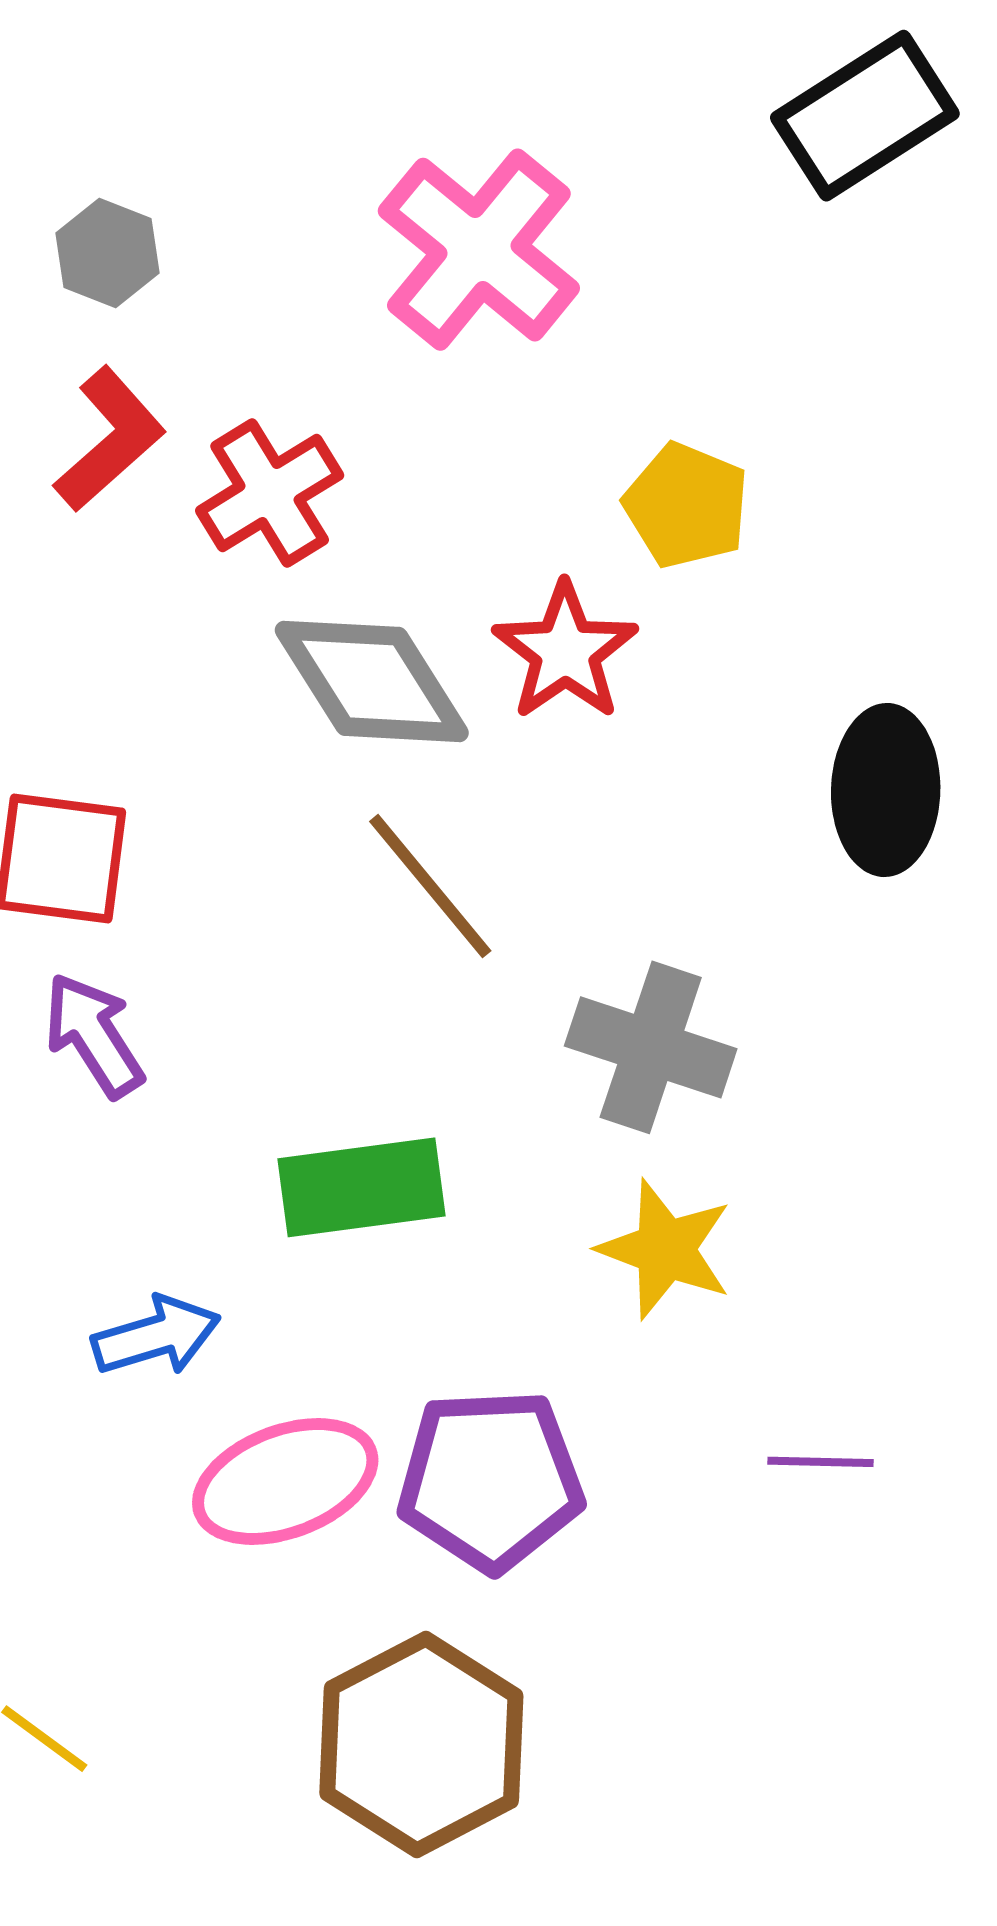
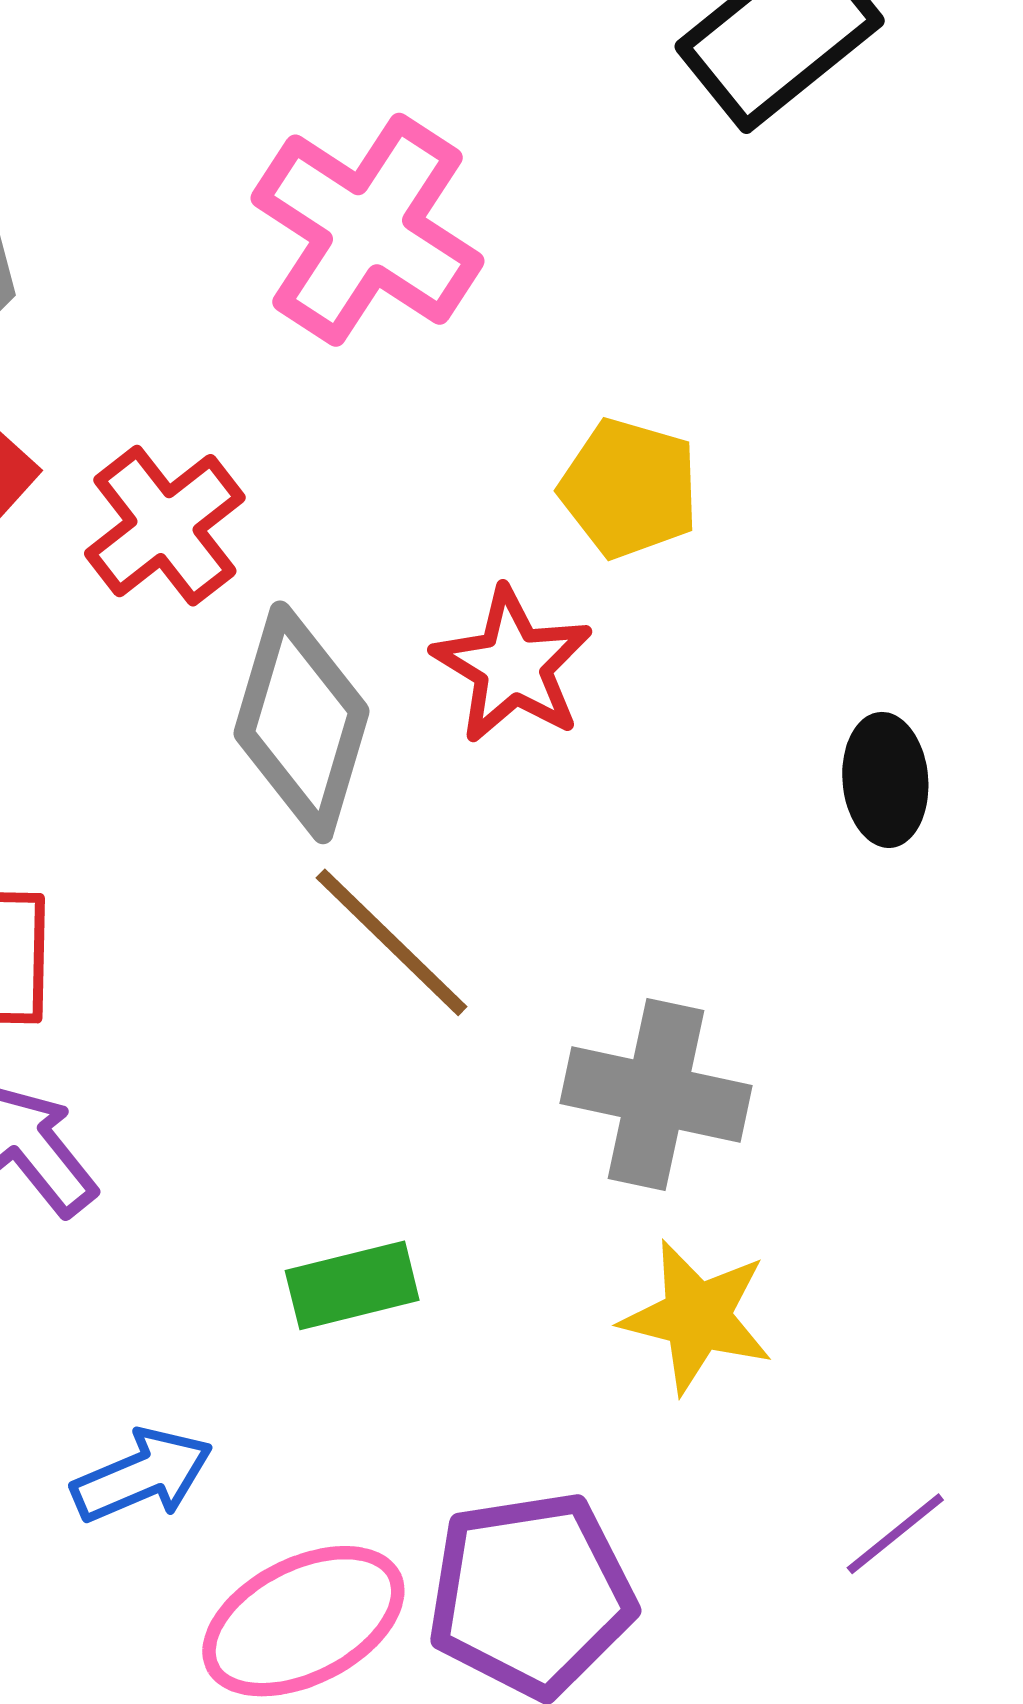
gray diamond: (372, 681) -> (301, 722), turned 55
black ellipse: (886, 790) -> (885, 780), size x0.7
green rectangle: (362, 1187) -> (352, 1285), size x0.7
purple line: (821, 1462) -> (895, 1534), turned -34

